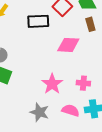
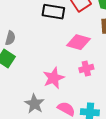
pink cross: (83, 83) -> (86, 68), moved, turned -32

